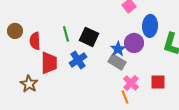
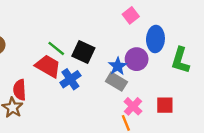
green line: (66, 34) -> (56, 48), turned -35
red semicircle: (35, 41) -> (20, 90), moved
red trapezoid: (49, 63) -> (48, 66), moved, turned -60

